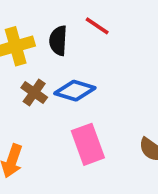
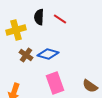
black semicircle: (58, 41) -> (39, 17), moved

